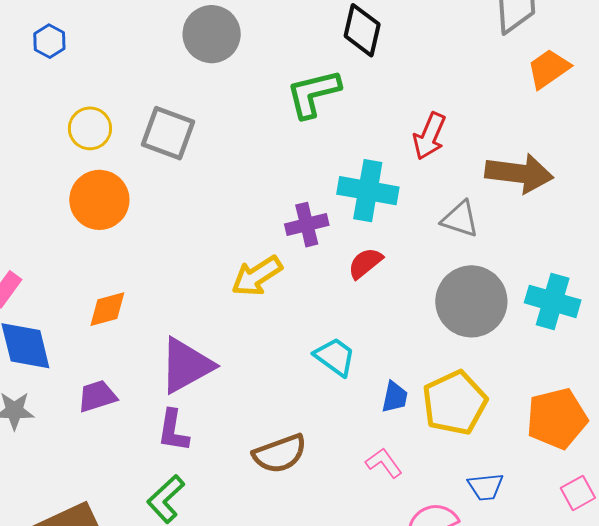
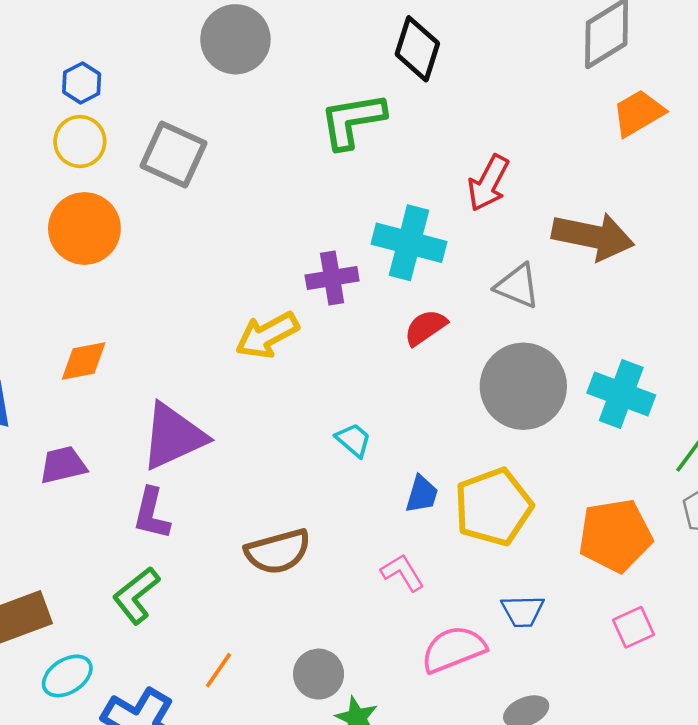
blue hexagon: (49, 41) -> (82, 83), moved
red semicircle: (365, 263) -> (425, 327), moved
cyan trapezoid: (335, 357) -> (353, 440), size x0.7

